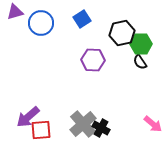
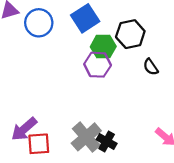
blue square: (82, 19) -> (85, 18), size x1.4
green hexagon: (141, 44) -> (103, 47), moved

